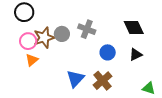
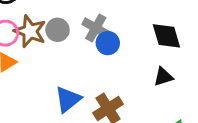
brown star: (44, 38) -> (30, 31), turned 30
blue circle: (108, 52) -> (108, 43), moved

